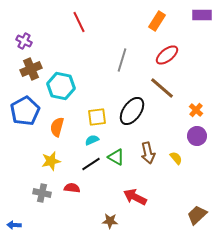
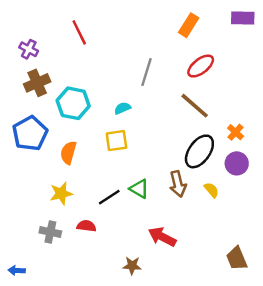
red line: (79, 22) -> (79, 32), moved
black ellipse: (132, 111) -> (199, 151), moved
cyan semicircle: (92, 140) -> (122, 108), moved
brown trapezoid: (197, 215) -> (237, 258), turned -70

